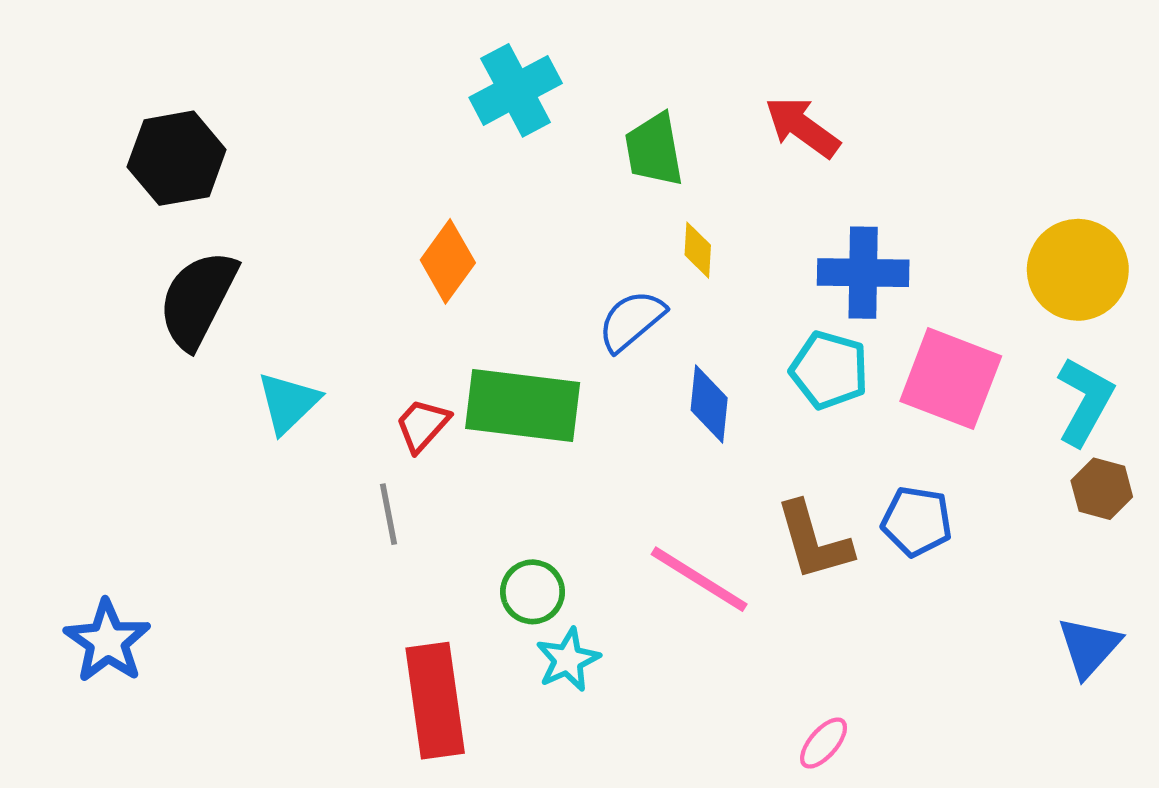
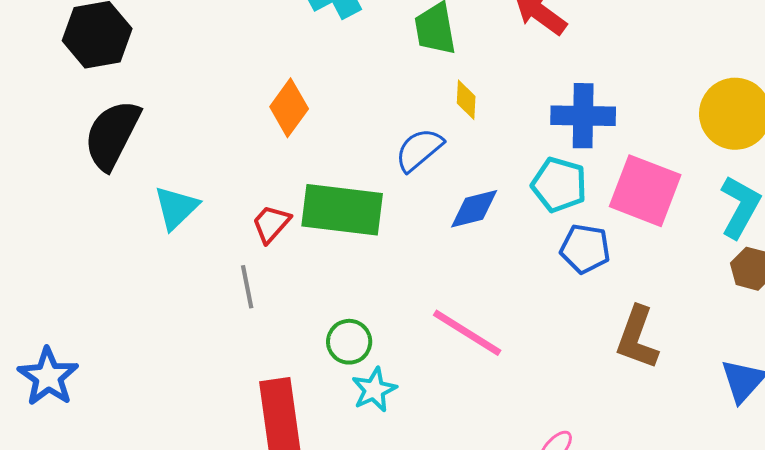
blue diamond: (709, 404) -> (474, 209), turned 70
blue pentagon: (917, 521) -> (585, 249), moved
brown L-shape: (814, 541) -> (637, 338), moved, turned 36

